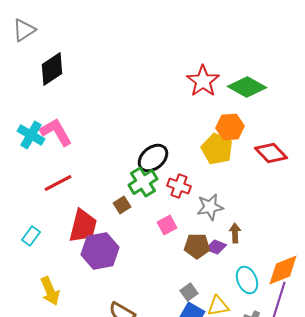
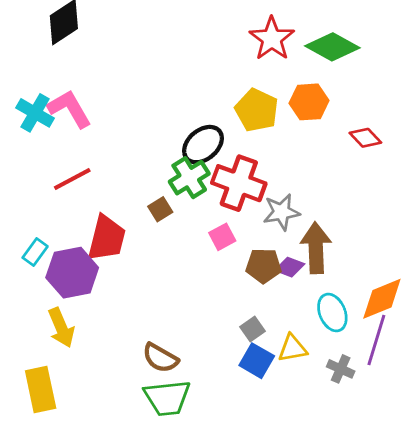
yellow pentagon: (217, 149) -> (257, 110), moved
red diamond: (271, 153) -> (365, 138), size x0.7
red cross: (179, 186) -> (239, 183), size x1.6
brown arrow: (235, 233) -> (316, 248), size x1.8
purple hexagon: (100, 251) -> (72, 273), moved

